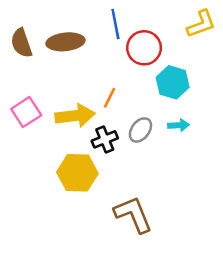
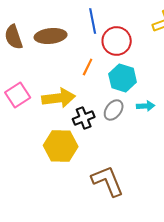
cyan hexagon: (173, 82) -> (123, 78), moved
orange line: (110, 98) -> (88, 67), moved

